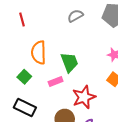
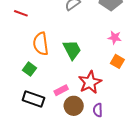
red line: (22, 19) -> (21, 13), turned -48
pink rectangle: (56, 81) -> (61, 90), moved

